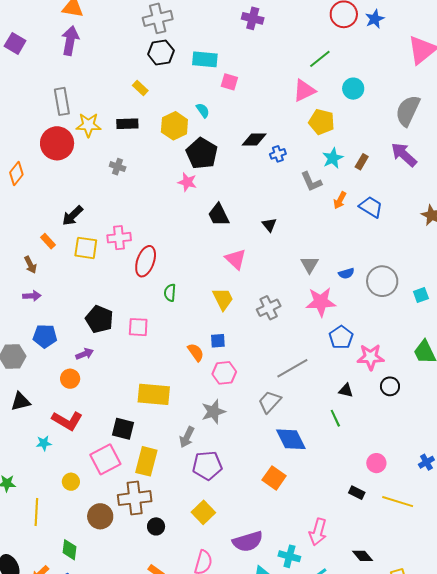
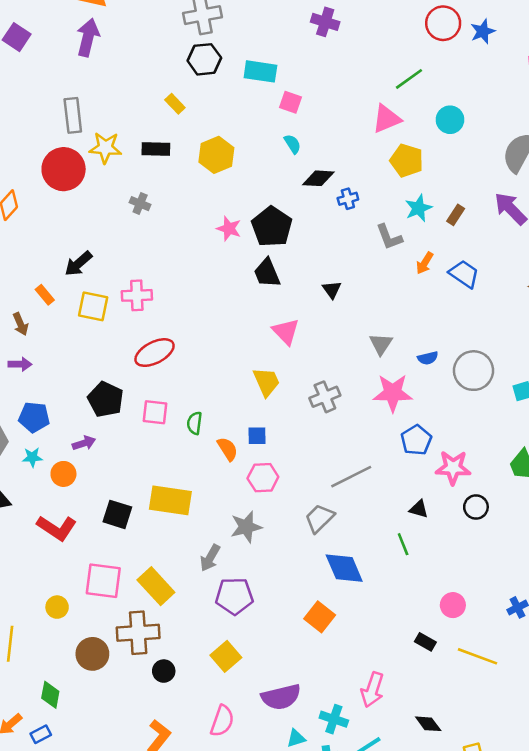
cyan semicircle: (203, 110) -> (292, 144), moved
black pentagon: (202, 153) -> (272, 227), moved
red ellipse: (146, 261) -> (154, 353), moved, turned 40
green semicircle: (170, 293) -> (194, 423), moved
black square: (123, 429) -> (117, 514), moved
cyan star: (44, 443) -> (32, 457), moved
pink square: (105, 459) -> (103, 581), turned 32
yellow rectangle: (146, 461) -> (156, 586), turned -60

